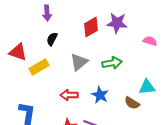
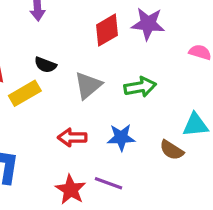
black semicircle: (52, 39) -> (45, 65), moved, turned -96
blue star: (100, 95) -> (121, 137), turned -30

